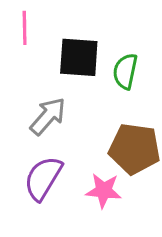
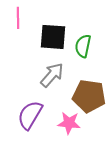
gray arrow: (48, 116) -> (52, 75), moved

